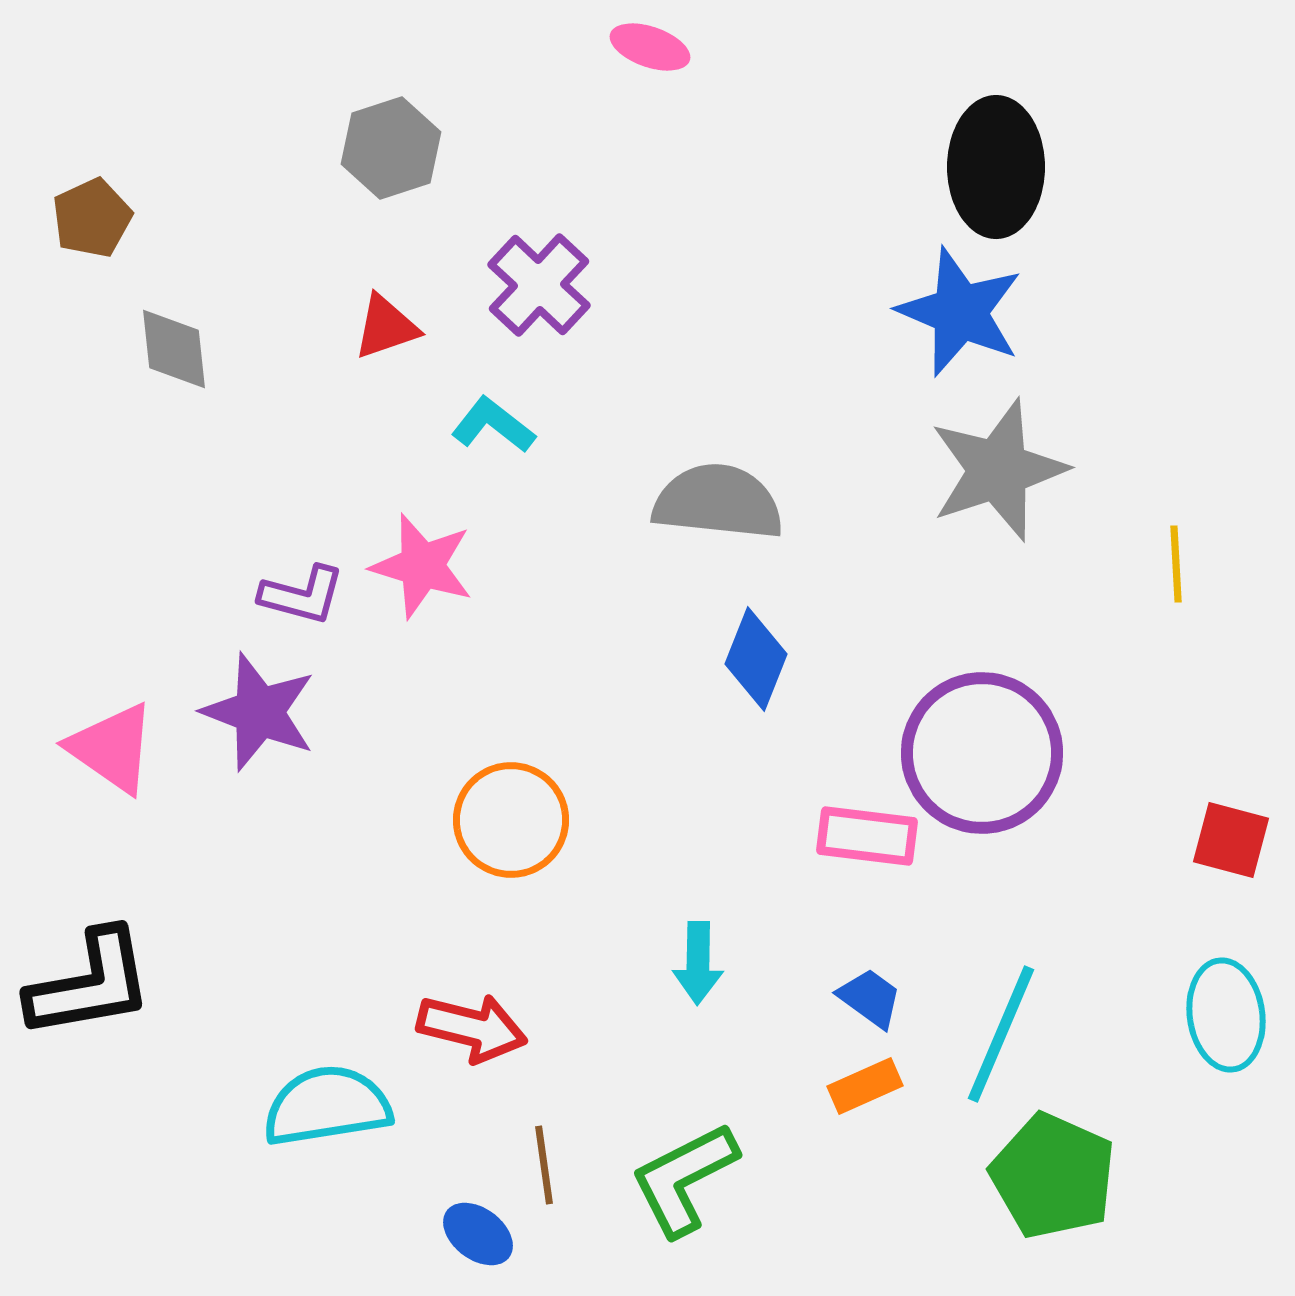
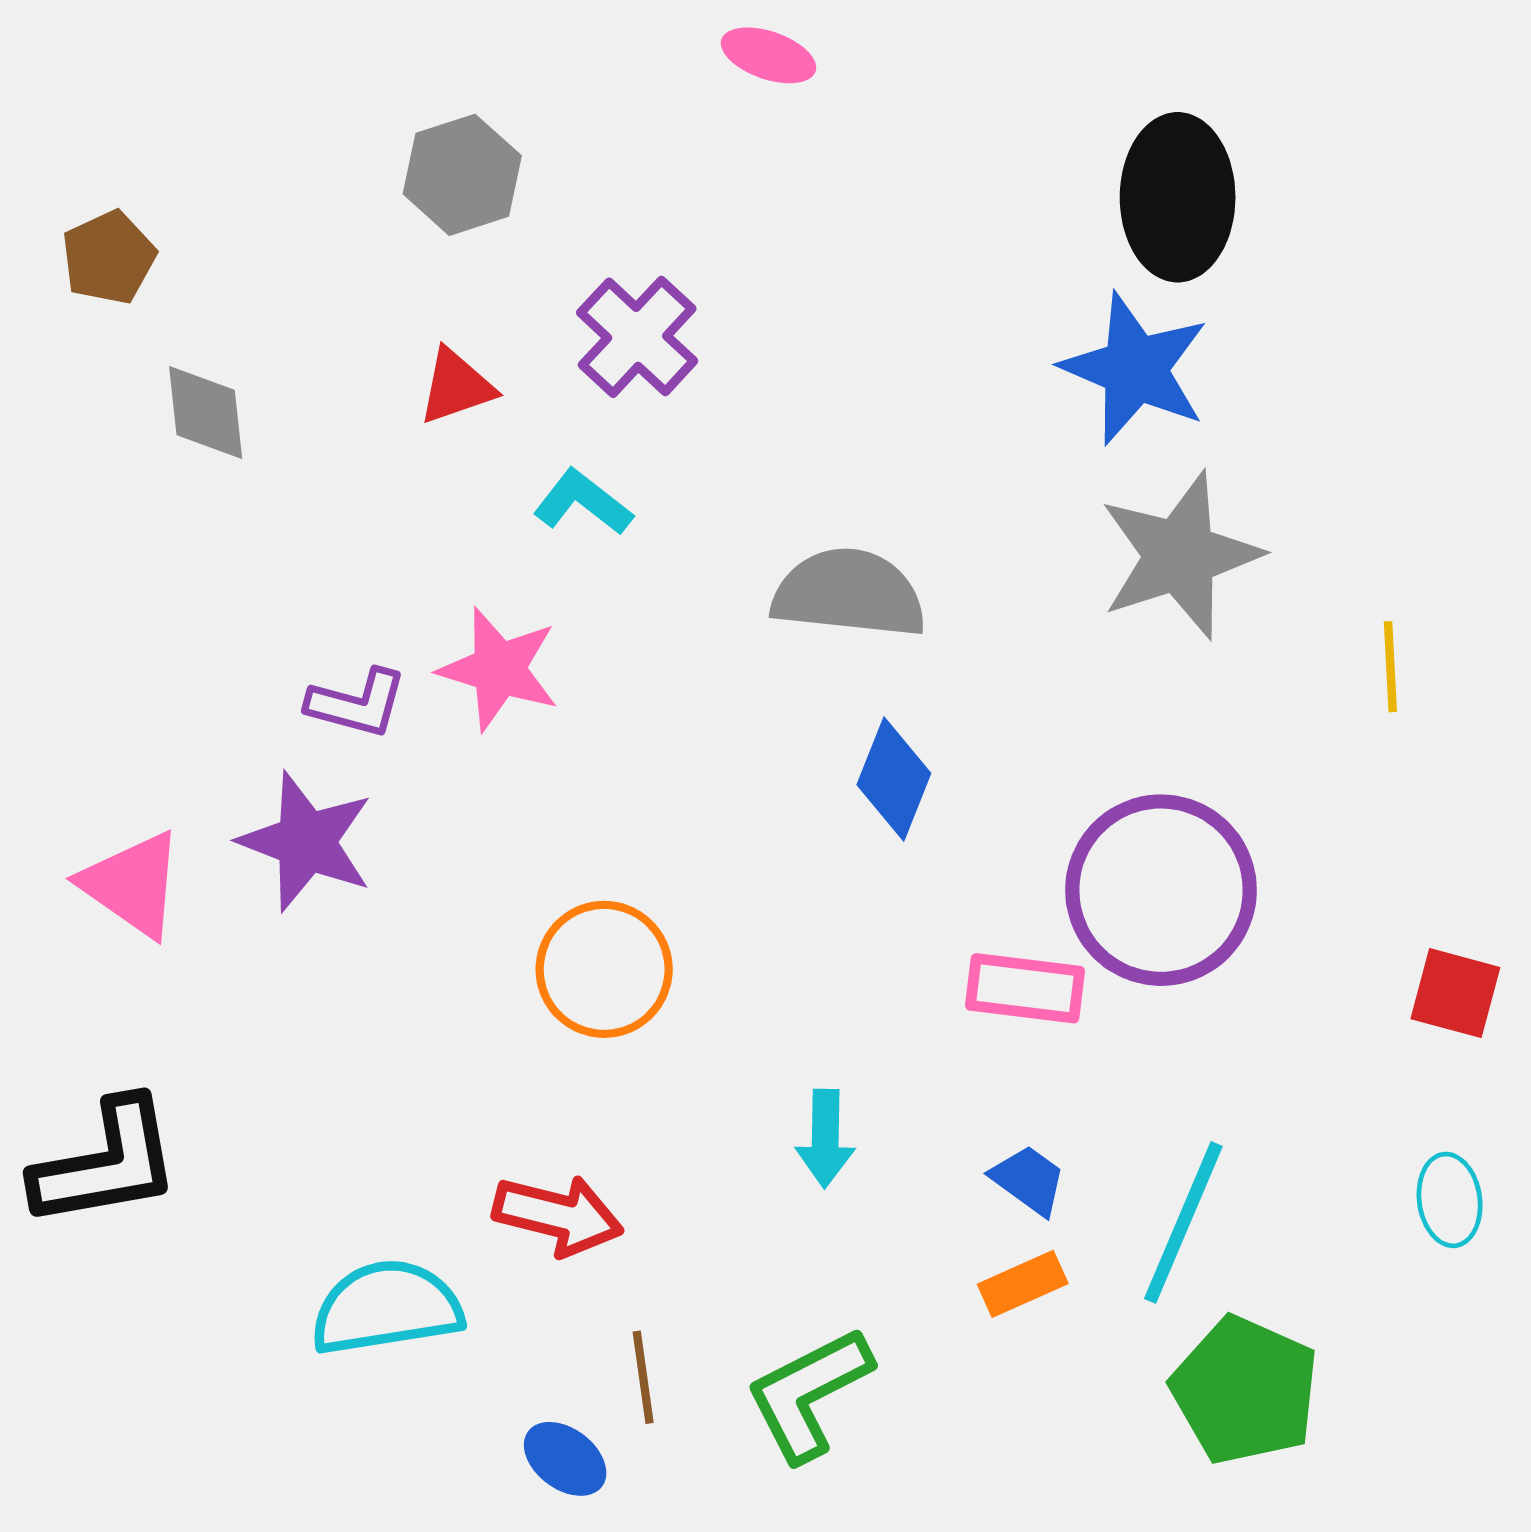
cyan ellipse: (1226, 1015) -> (1450, 1200), size x0.7

